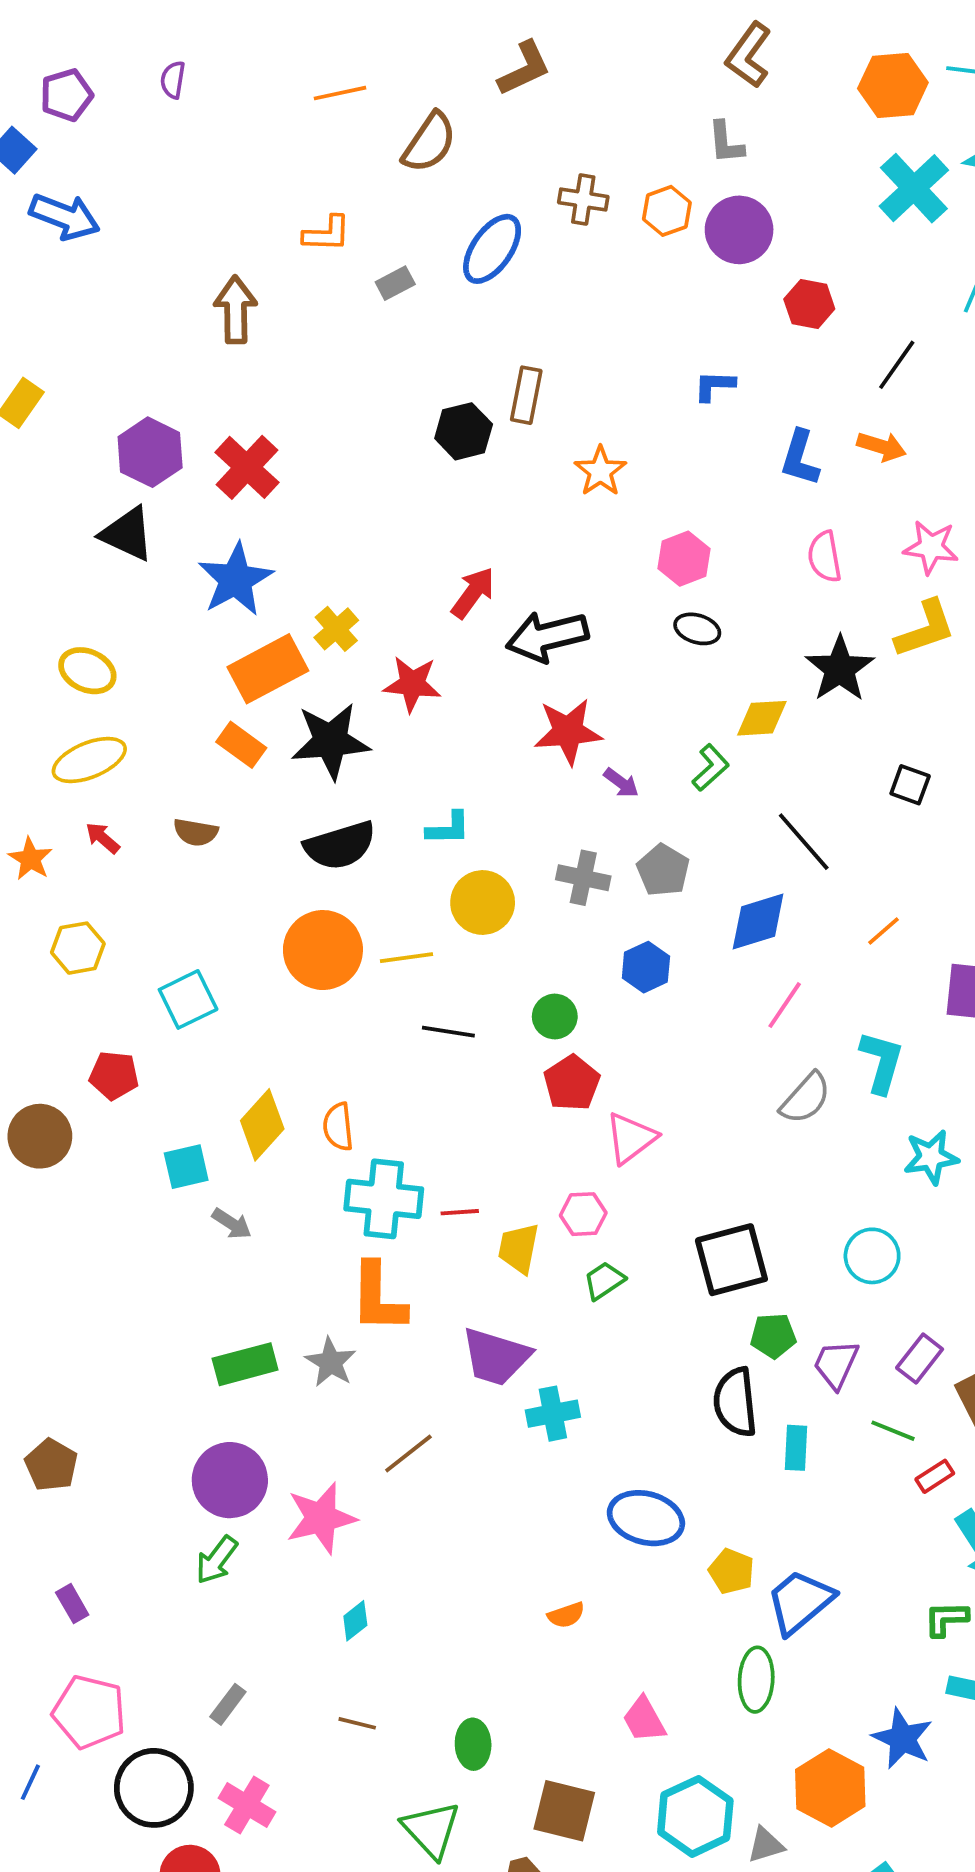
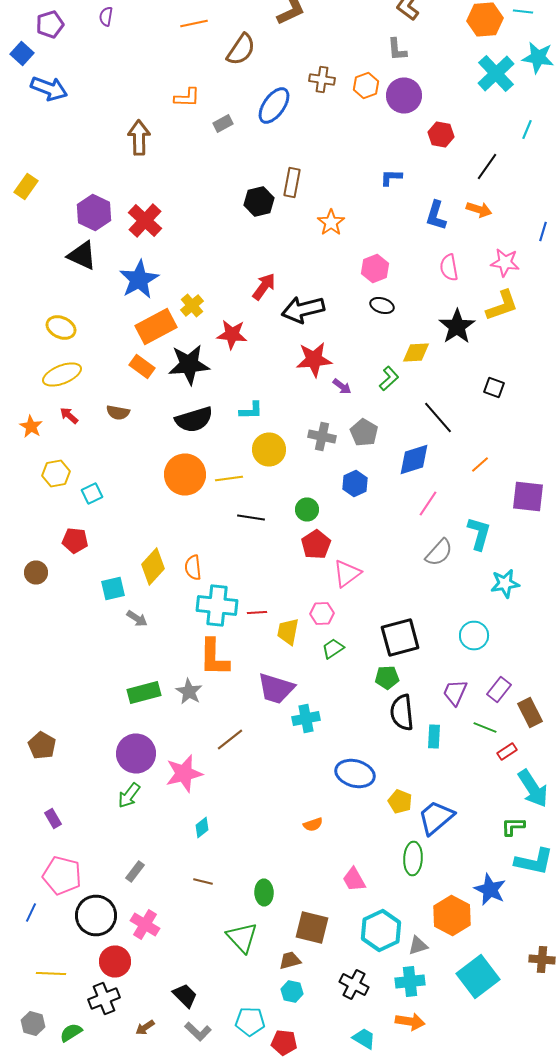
cyan square: (188, 999) -> (92, 494), moved, size x0.7
brown circle: (40, 1136) -> (36, 572), size x0.7
green pentagon: (773, 1336) -> (387, 678), moved

